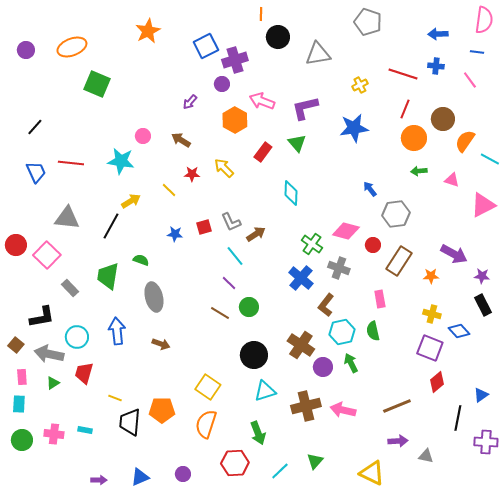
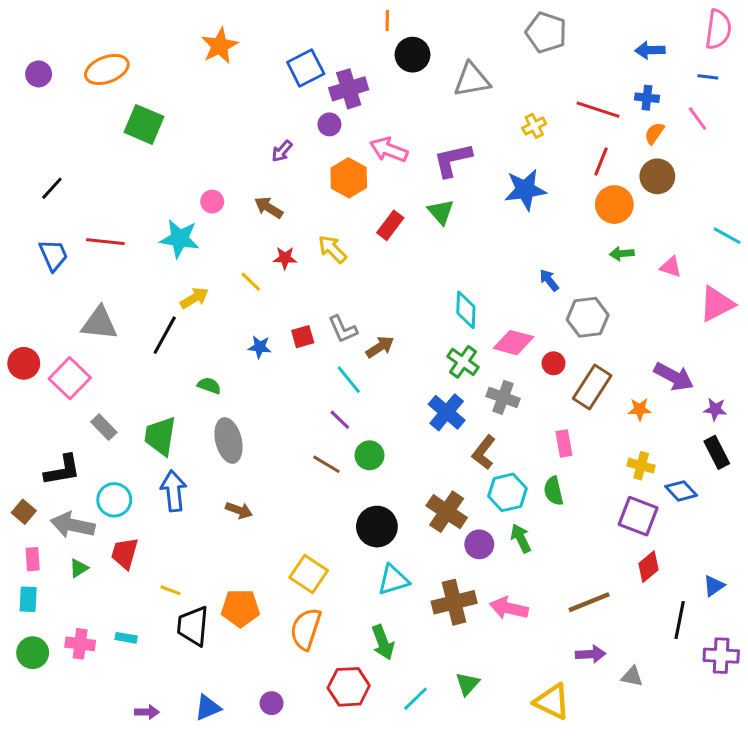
orange semicircle: (465, 141) -> (654, 133), moved, size x0.7
cyan diamond: (291, 193) -> (466, 310), moved
green trapezoid: (108, 276) -> (160, 436), moved

